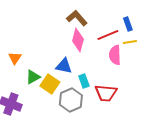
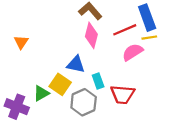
blue rectangle: (128, 24) -> (147, 18), size x1.6
pink semicircle: (115, 55) -> (133, 52), turned 60
orange triangle: (15, 58) -> (21, 42), moved
green triangle: (33, 77) -> (41, 93), moved

